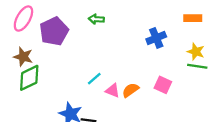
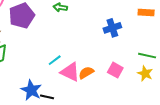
yellow star: (196, 52) -> (145, 73), moved
pink triangle: (113, 91) -> (70, 72), size x1.5

